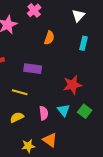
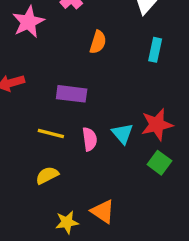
red star: (72, 85) -> (157, 125), moved
cyan triangle: (64, 110) -> (122, 134), moved
pink semicircle: (44, 113) -> (90, 139), moved

